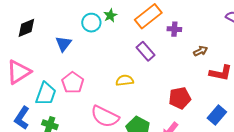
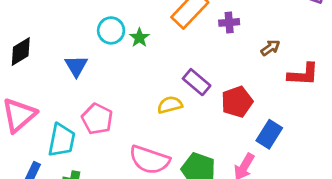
green star: (110, 15) -> (139, 38), moved
purple rectangle: (146, 51) -> (197, 82), moved
red pentagon: (180, 98) -> (237, 102), moved
blue rectangle: (217, 115) -> (269, 134), moved

